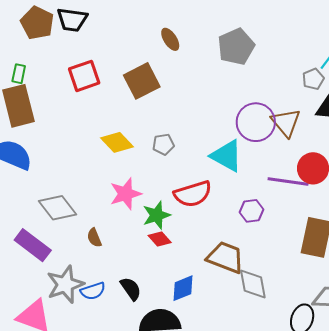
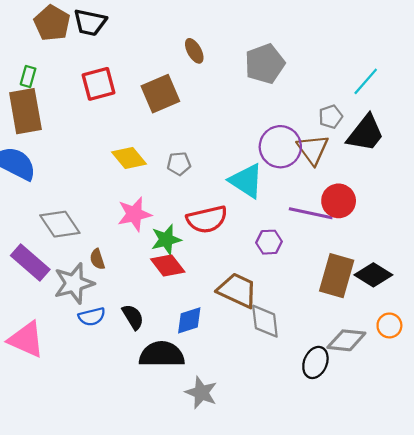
gray pentagon: (313, 79) -> (331, 117), moved
red diamond: (160, 239) -> (168, 266), size x1.4
gray star: (65, 284) -> (74, 283), moved

